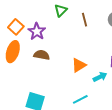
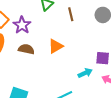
orange triangle: (79, 65) -> (56, 46), moved

